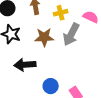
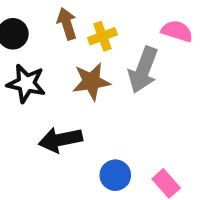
yellow cross: (61, 13) -> (102, 36), moved

